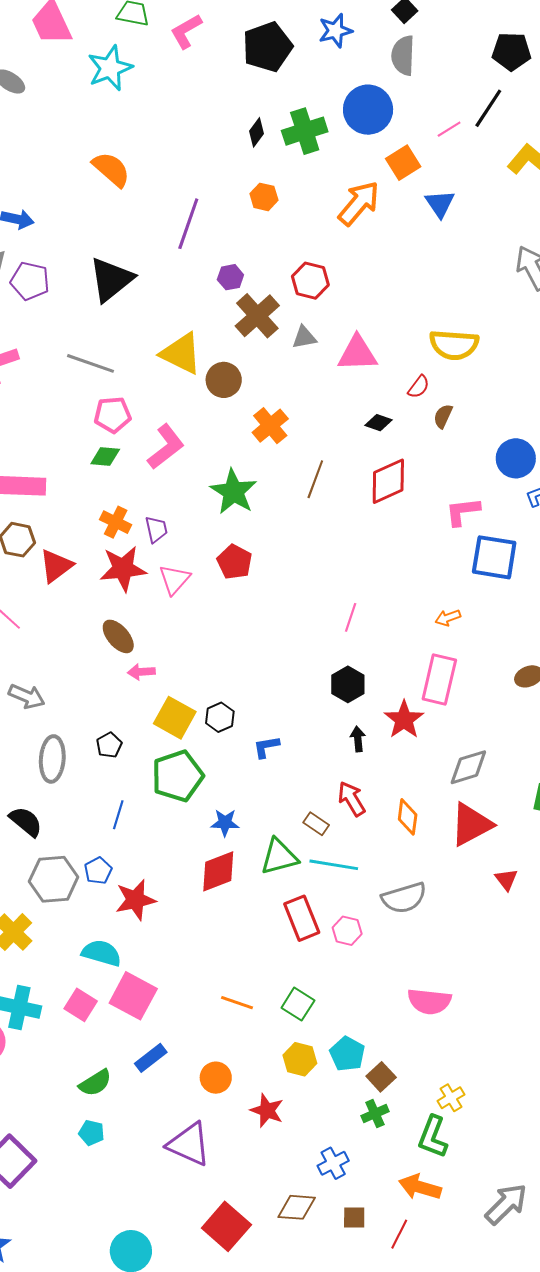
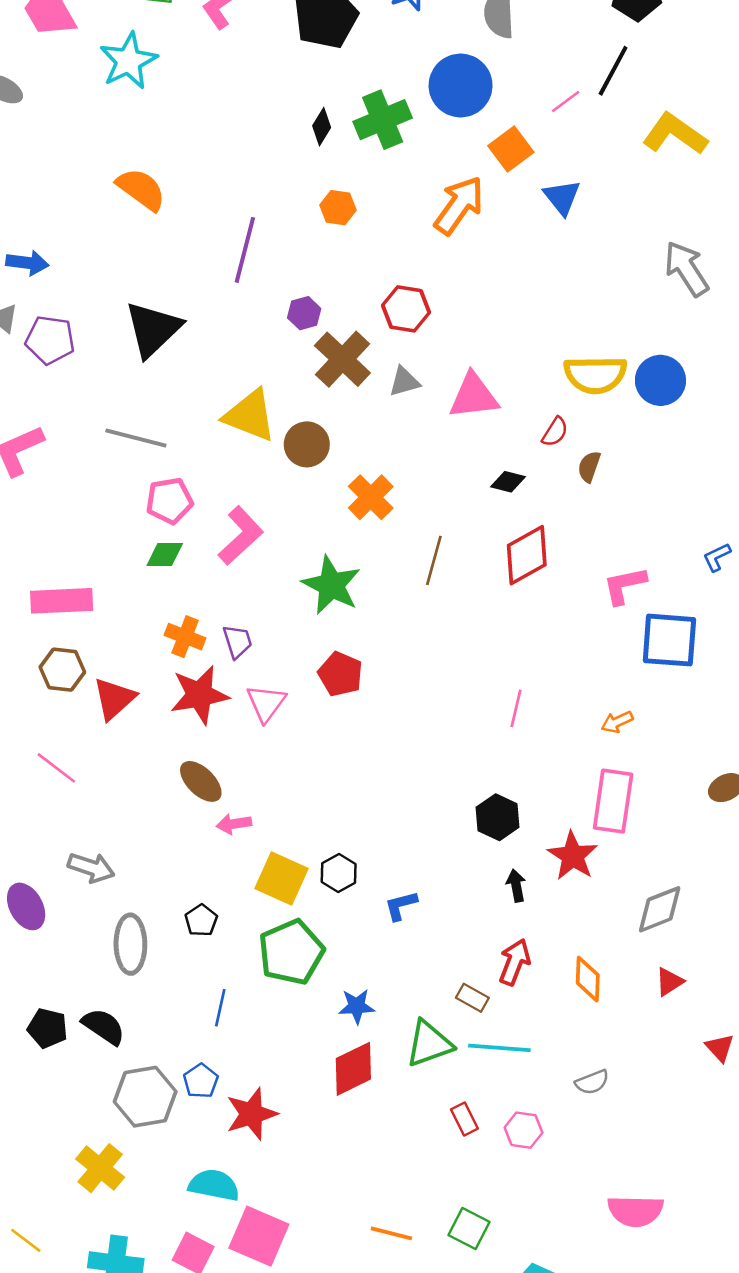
blue circle: (516, 458) -> (660, 380), moved
pink line: (351, 617) -> (516, 708), moved
red arrow: (352, 799) -> (515, 962), turned 57
red triangle: (471, 824) -> (669, 982), size x0.5
gray semicircle: (404, 898) -> (592, 1082), size x0.6
red rectangle: (302, 918) -> (464, 1119), size x0.6

